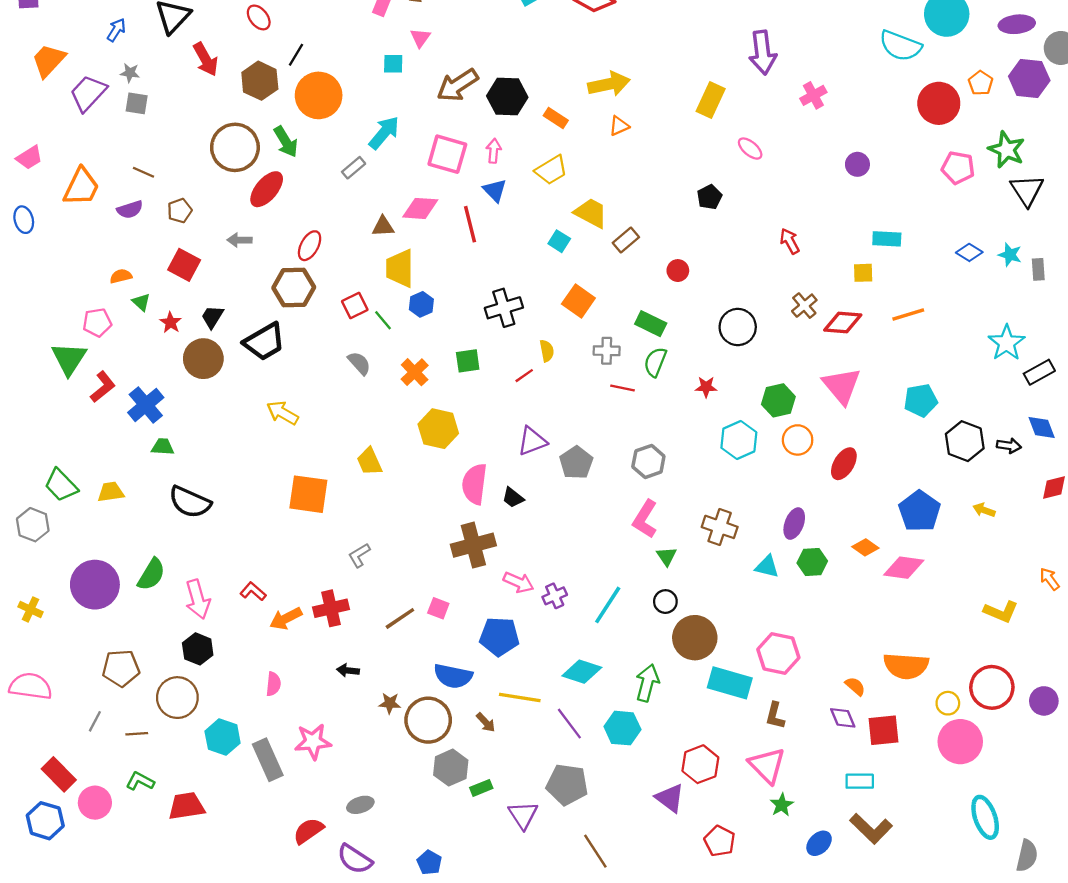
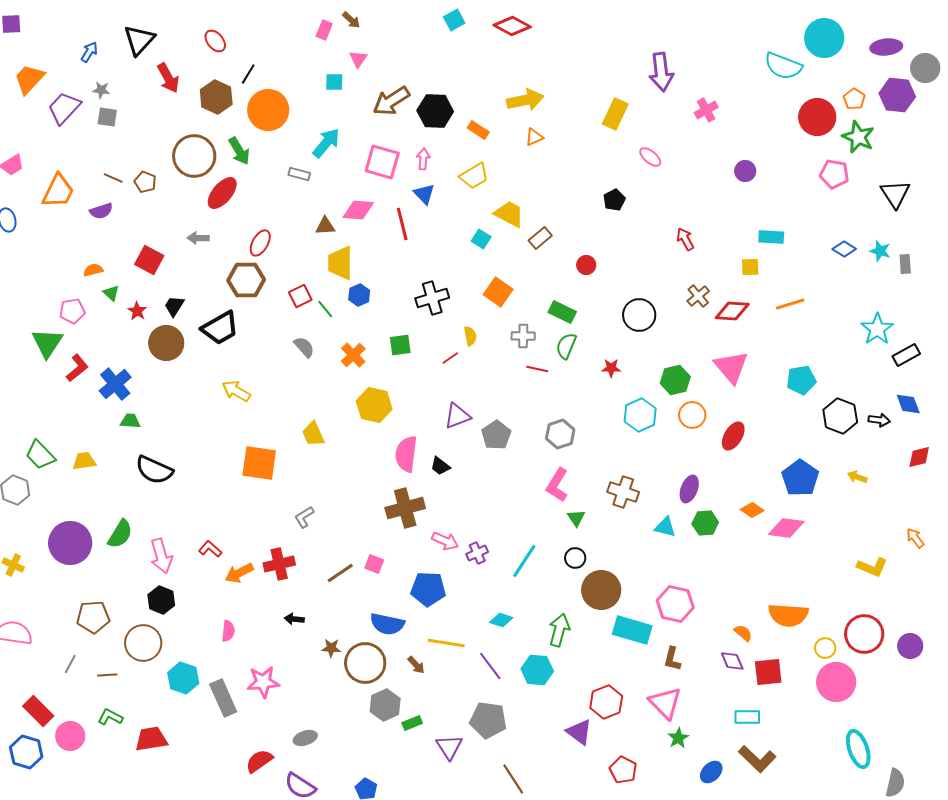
green star: (1007, 150) -> (858, 137), moved
gray rectangle: (354, 168) -> (299, 174), turned 55
brown pentagon: (180, 211) -> (145, 182), moved, turned -30
cyan diamond: (582, 672) -> (501, 620), size x0.7

